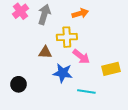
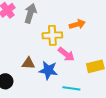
orange arrow: (80, 13) -> (77, 24), moved
brown triangle: (45, 52) -> (28, 63), moved

